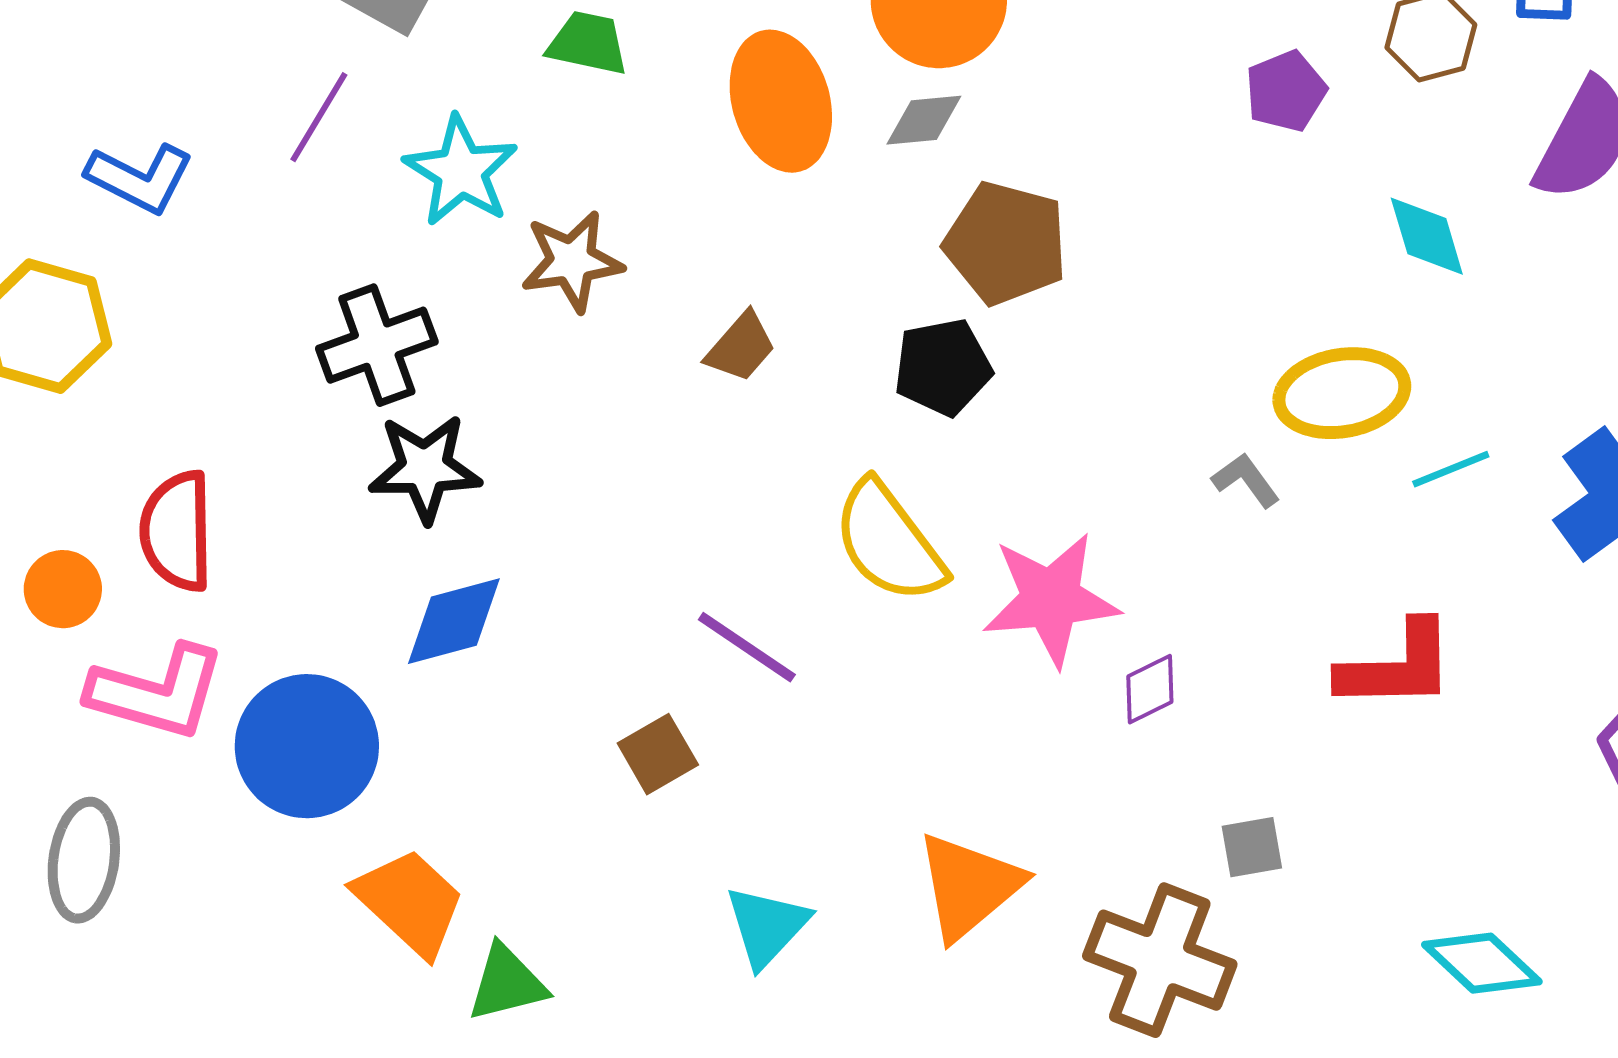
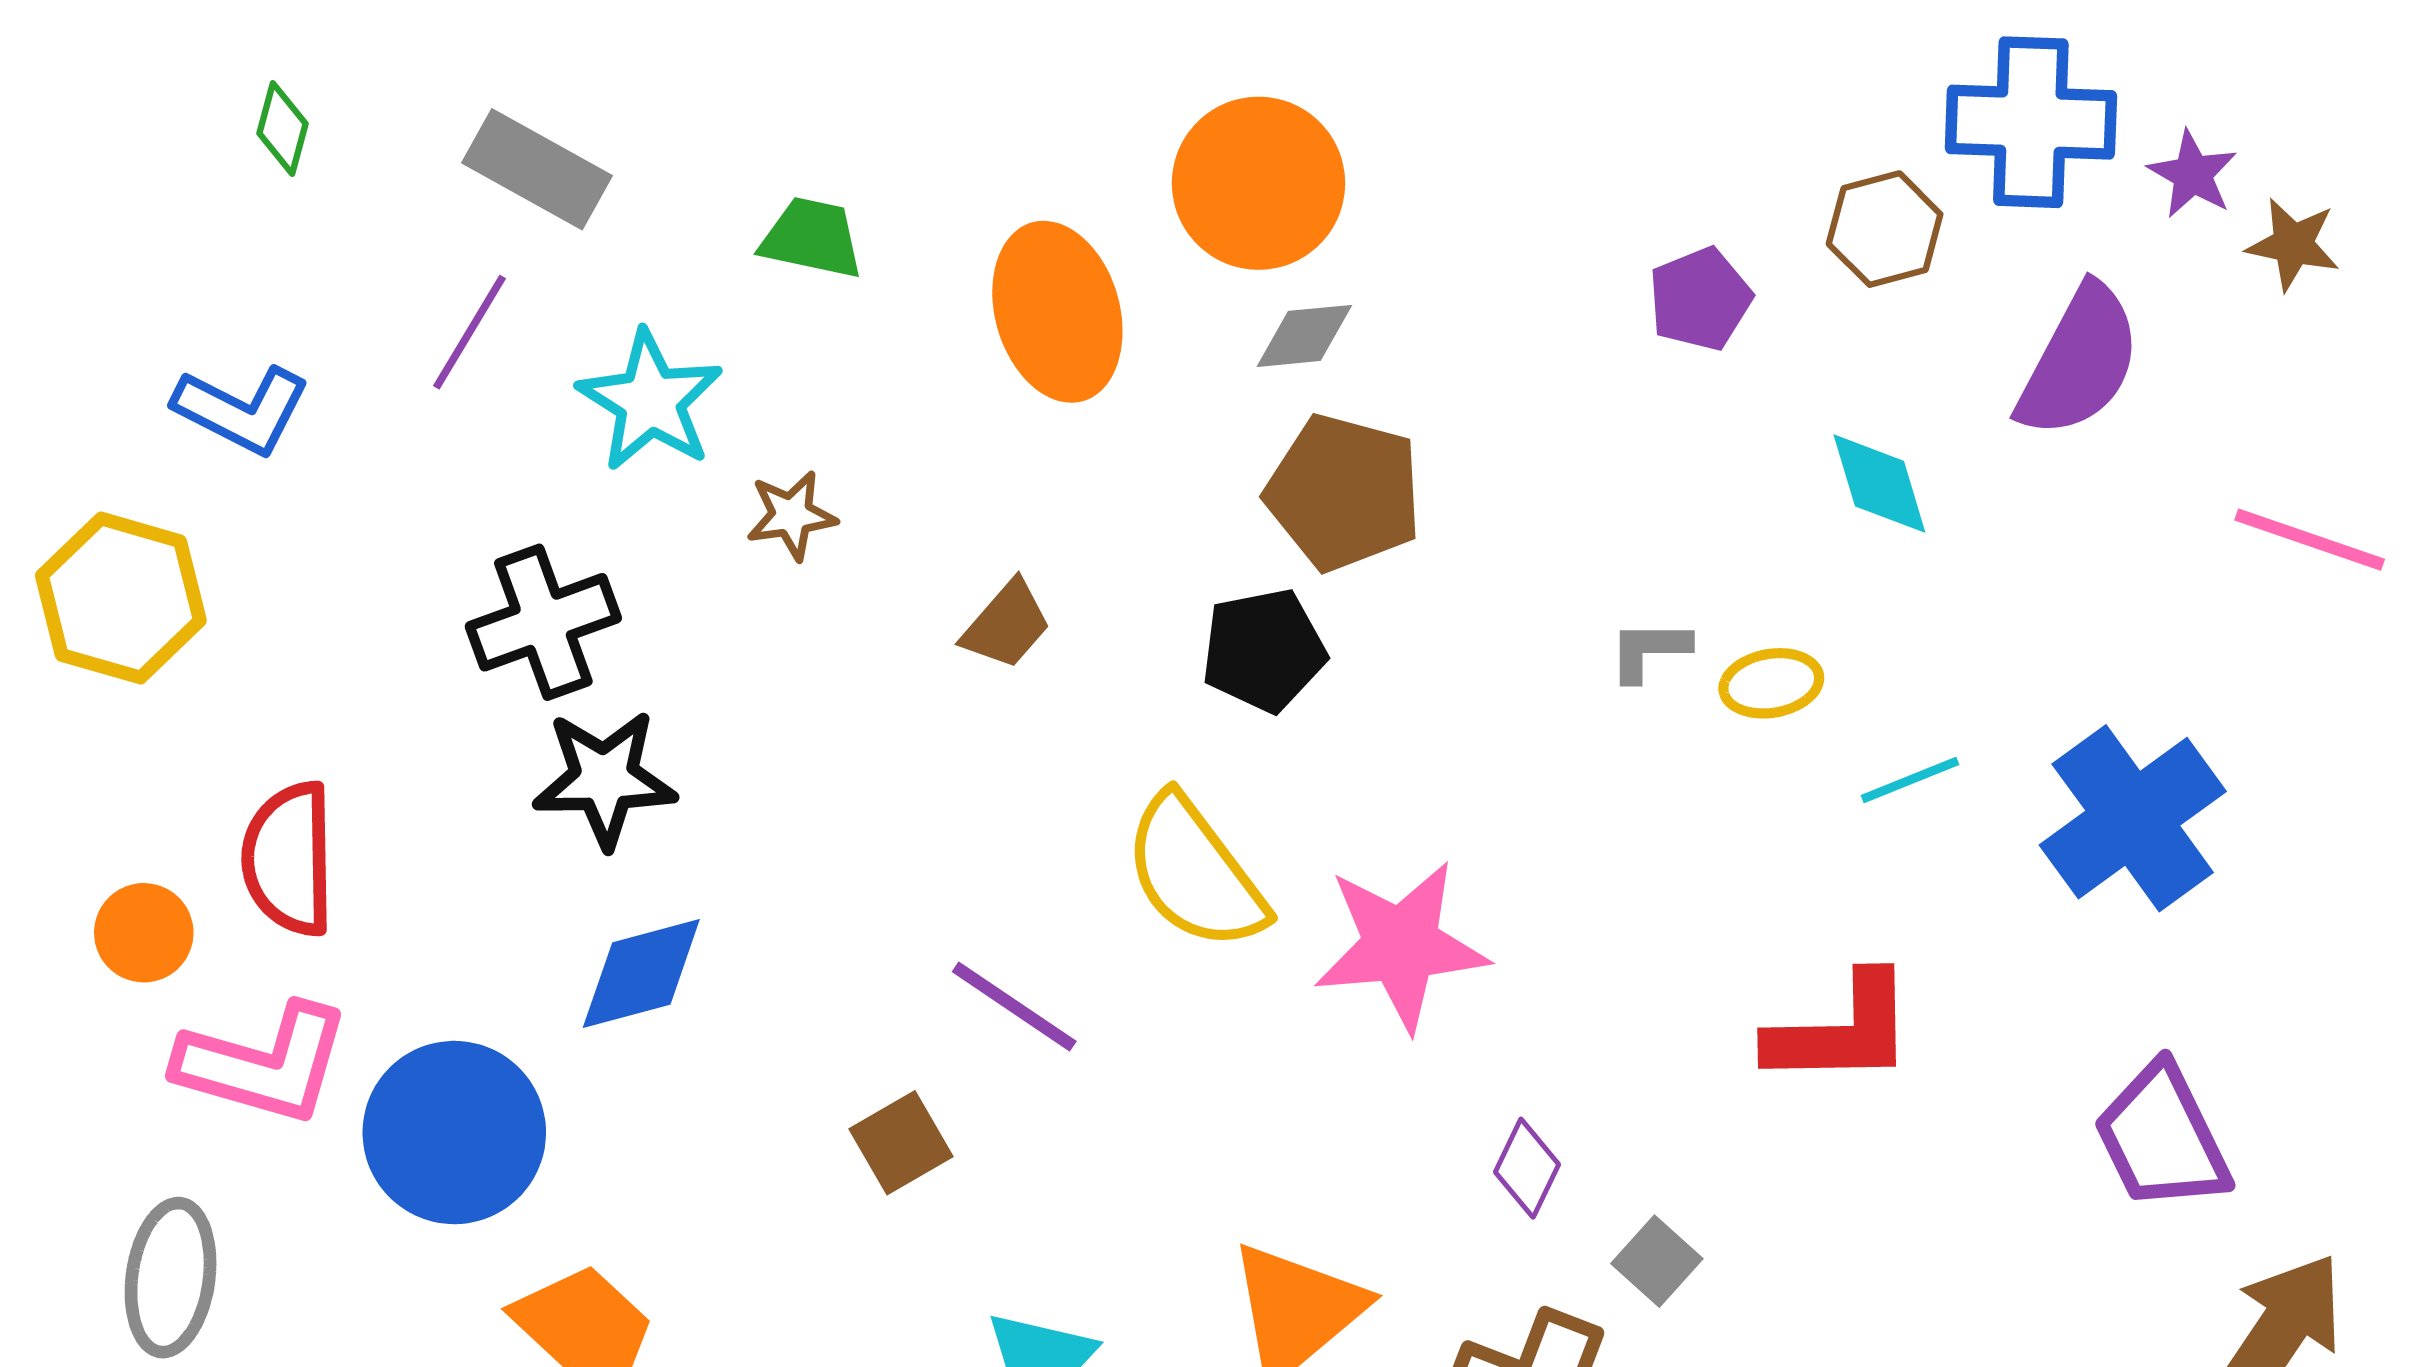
gray diamond: (924, 120) -> (1304, 336), moved
brown star: (572, 261) -> (791, 515), size x0.7
yellow ellipse: (1342, 393) -> (1771, 683), size x0.6
gray L-shape: (1246, 480) -> (1649, 650), moved, turned -54
purple diamond: (1150, 689) -> (1527, 1168), moved, turned -38
gray square: (1252, 847) -> (1657, 1261), turned -38

